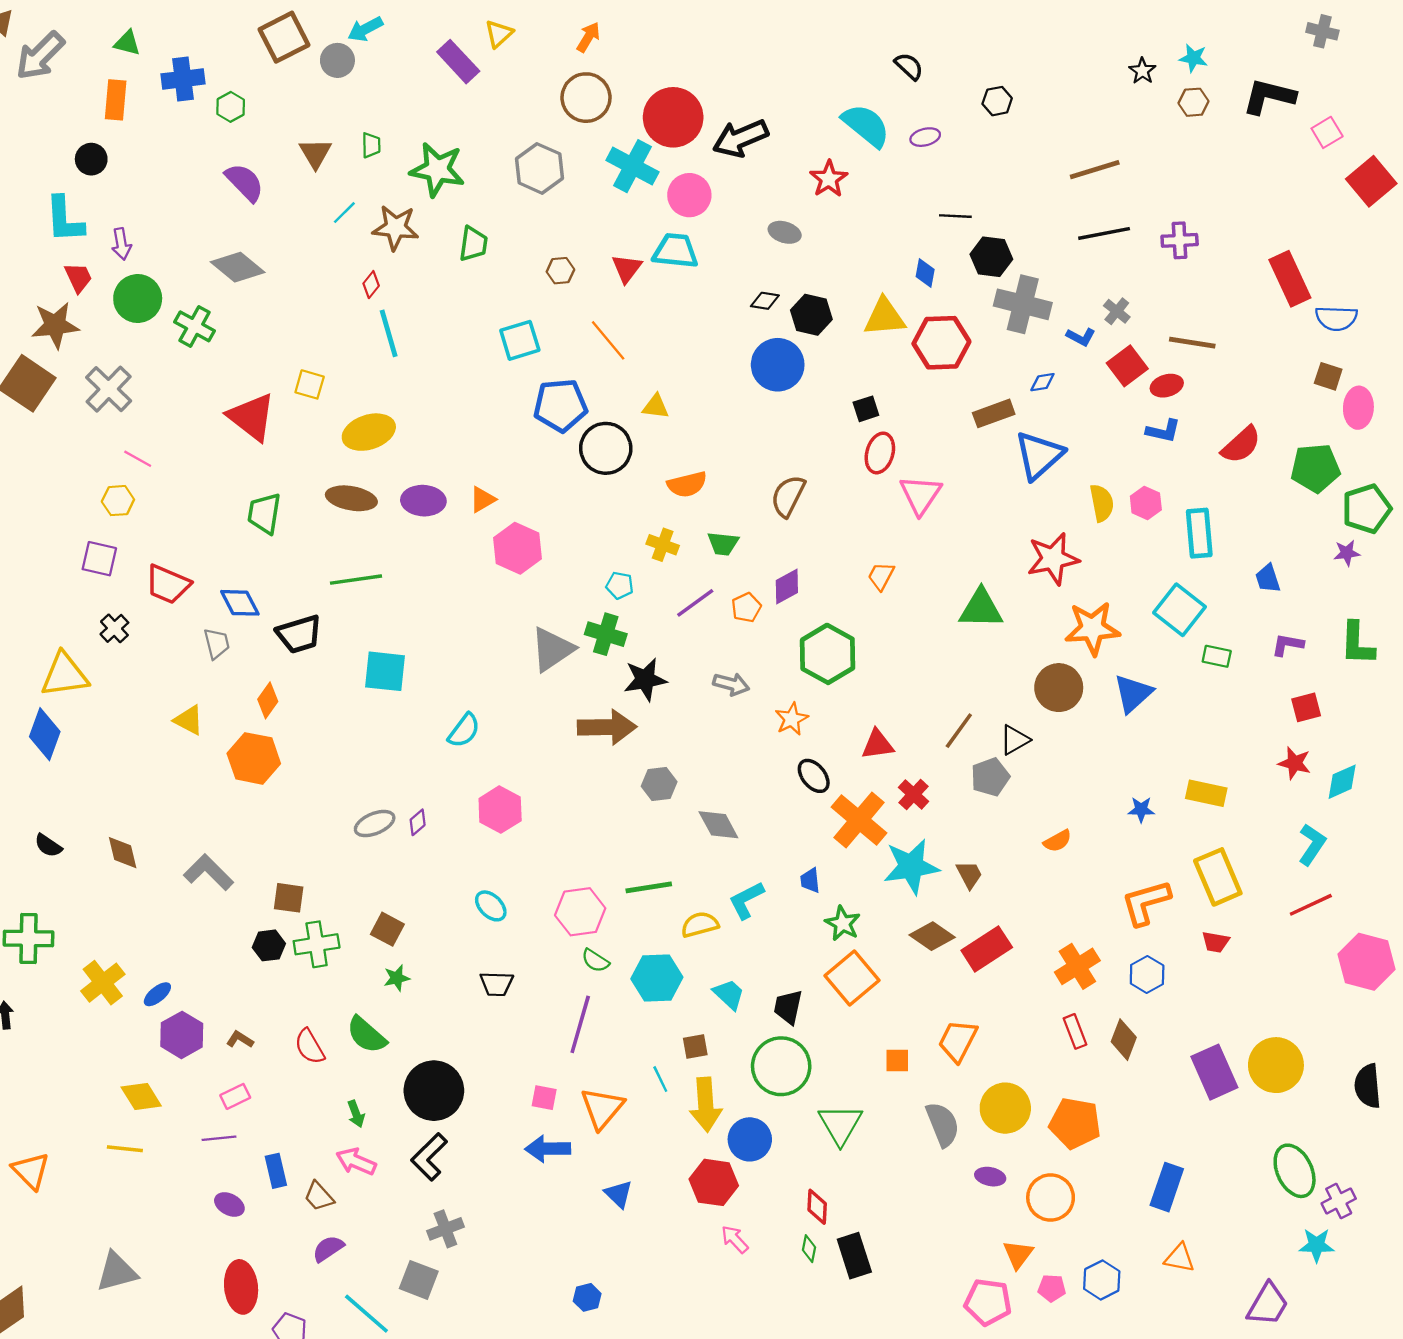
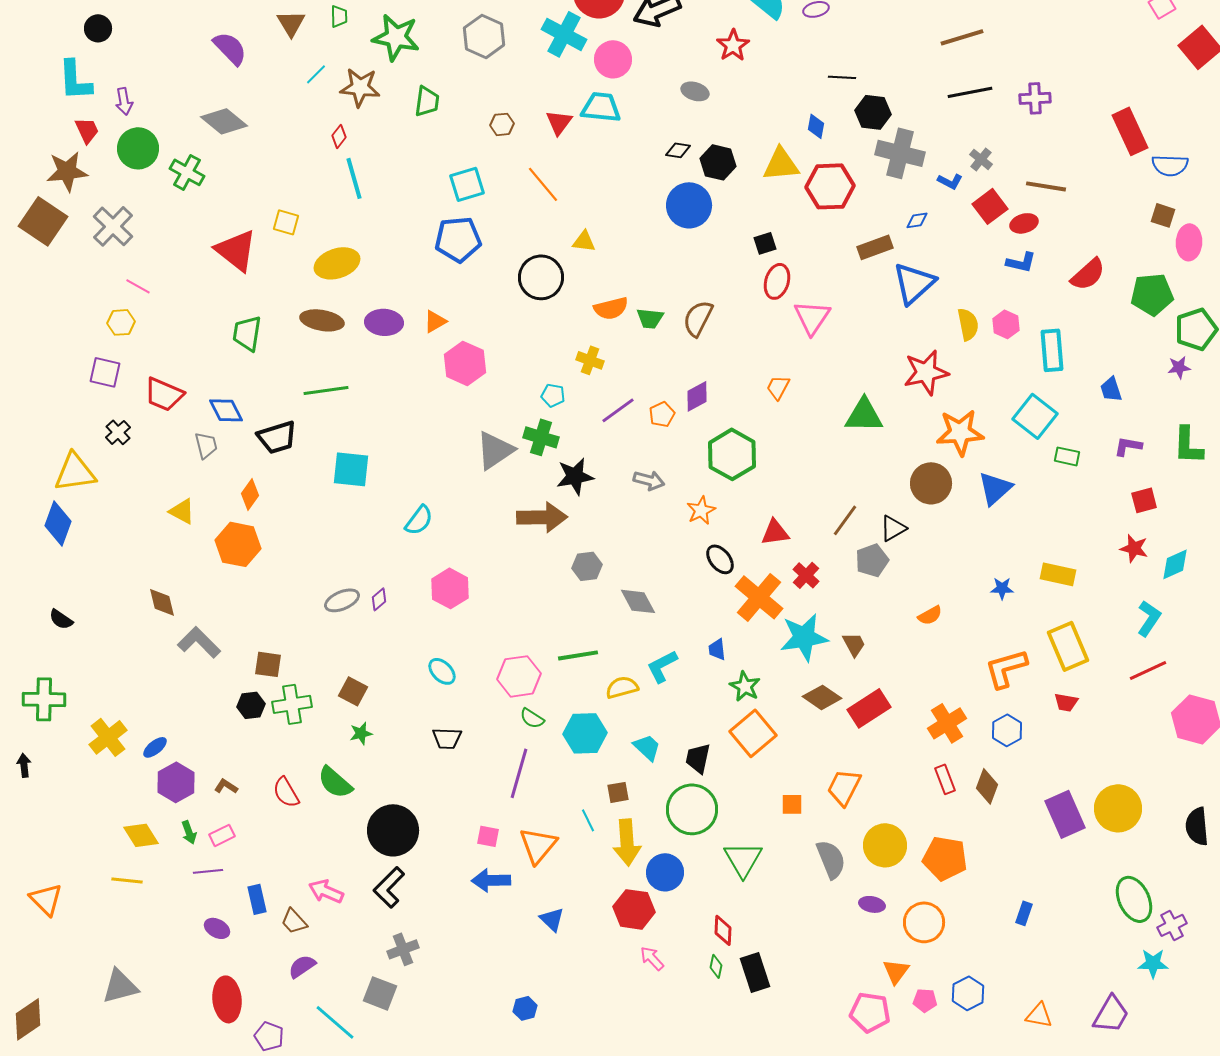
blue pentagon: (560, 405) -> (458, 239), moved
green trapezoid: (723, 544) -> (650, 318), moved
brown diamond: (123, 853) -> (162, 602), moved
green arrow: (356, 1114) -> (189, 832), moved
blue rectangle: (1167, 1187) -> (1024, 913), size x0.6
orange triangle: (1180, 1258) -> (1039, 1015), moved

